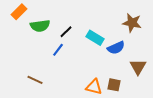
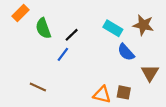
green semicircle: (40, 26) -> (43, 28), turned 78
cyan rectangle: (95, 38) -> (113, 28), moved
blue semicircle: (116, 48) -> (126, 52), turned 72

